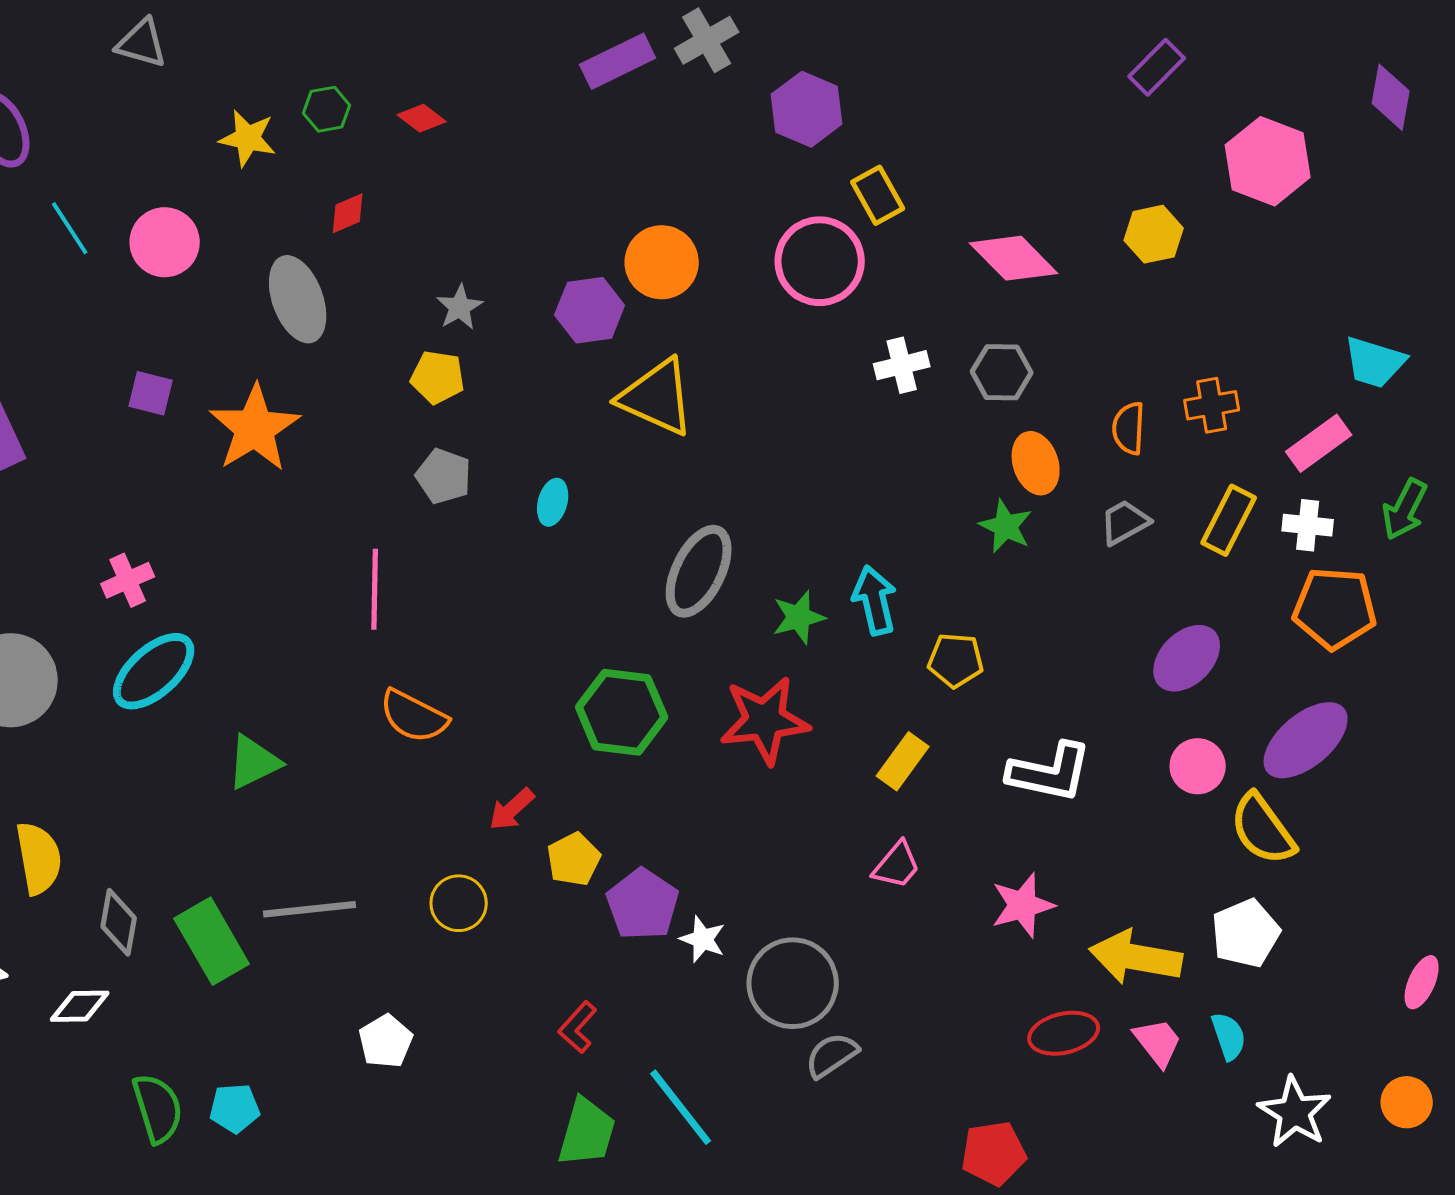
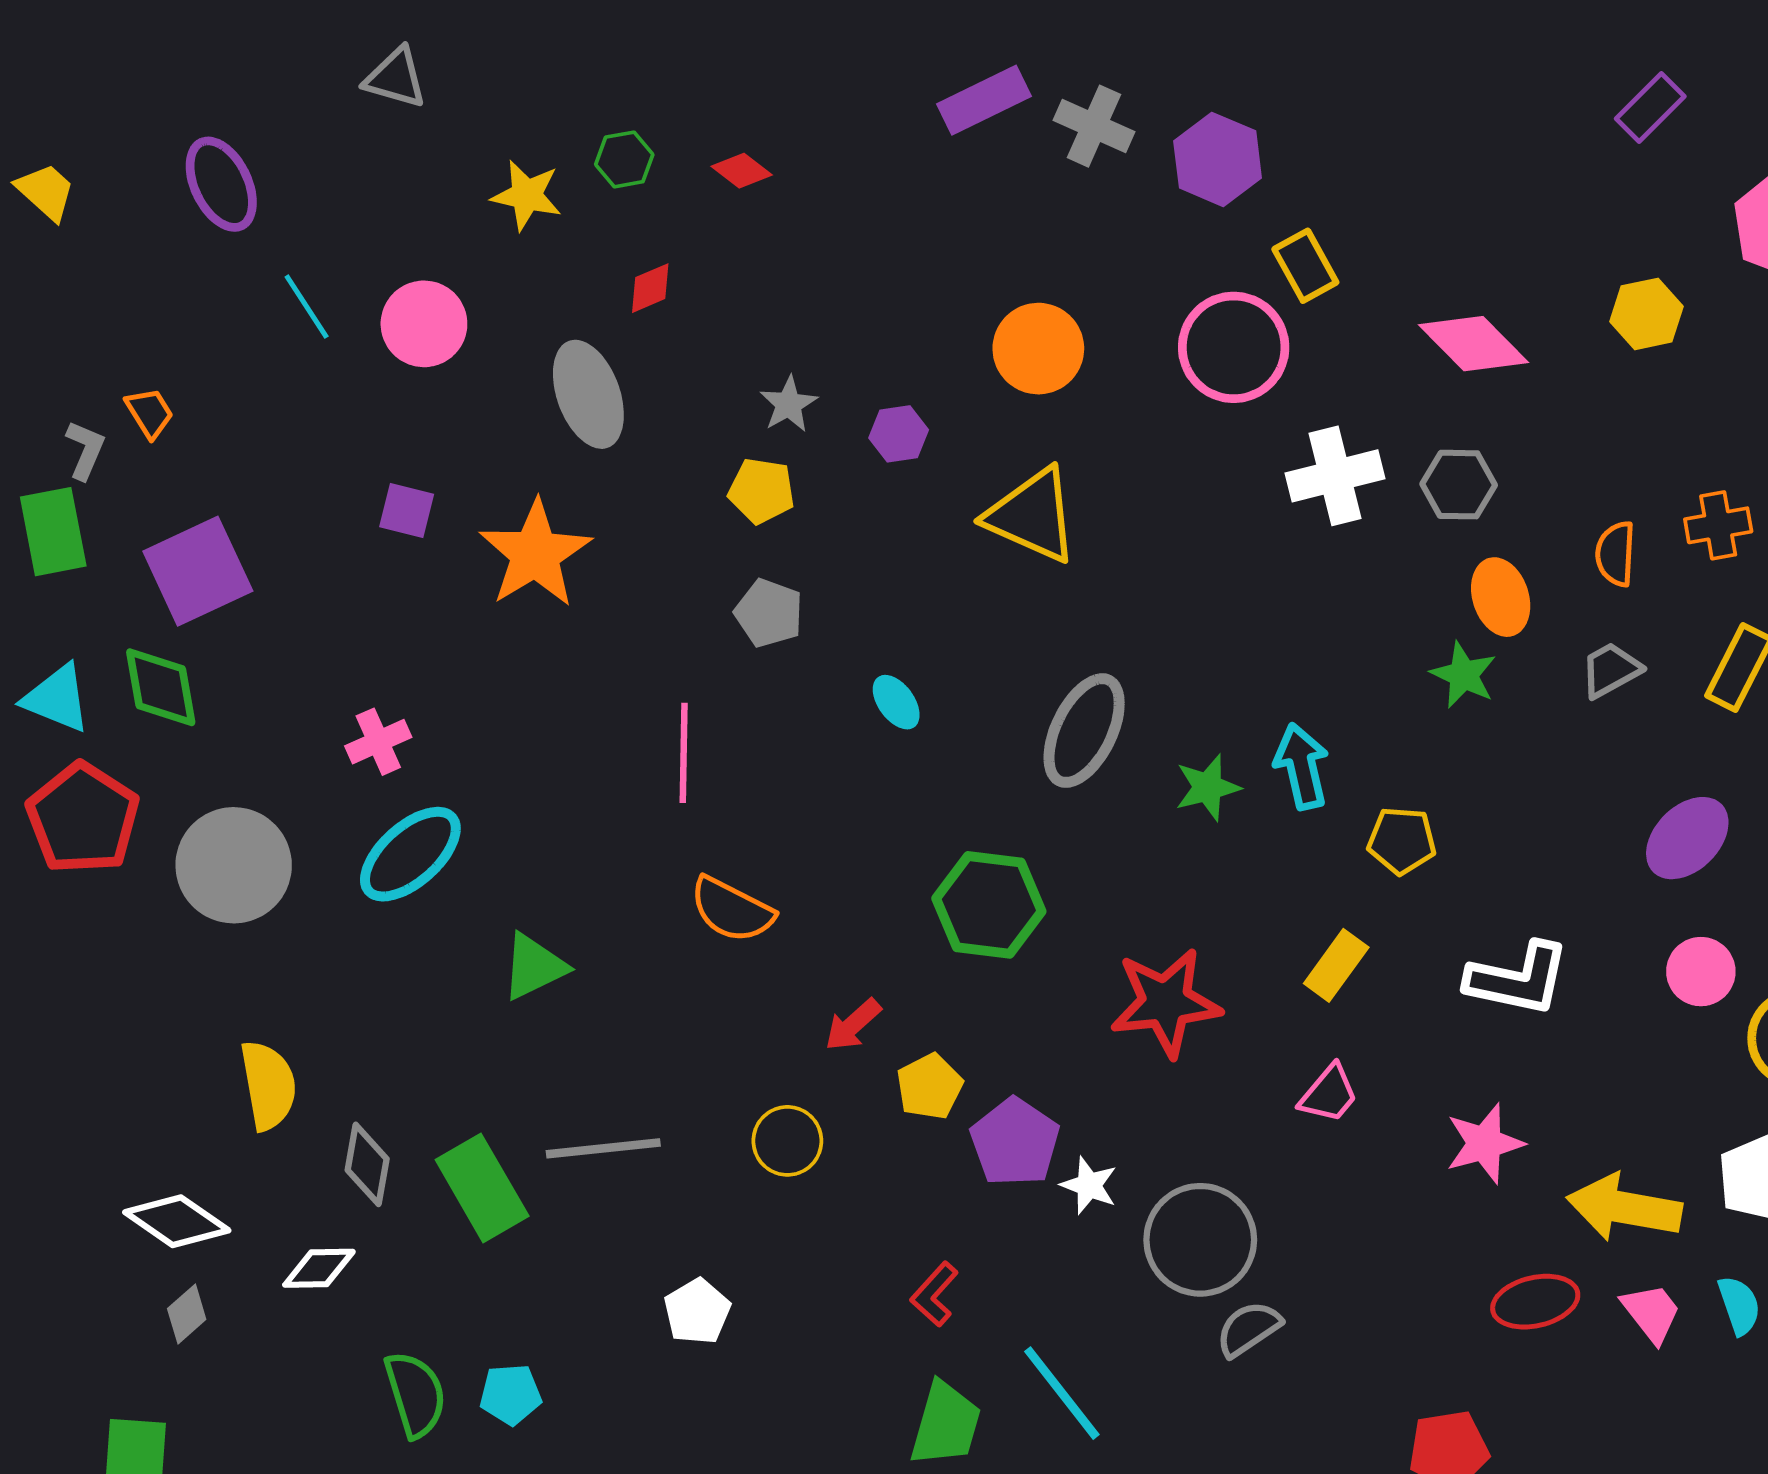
gray cross: (707, 40) -> (1094, 126), moved, turned -36
purple hexagon: (590, 310) -> (899, 434), moved, size x0.7
white cross: (902, 365) -> (1335, 476), size x1.4
cyan ellipse: (553, 502) -> (896, 702), moved, turned -51
red star: (765, 720) -> (1166, 1002), moved

